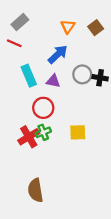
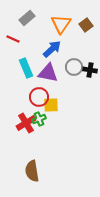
gray rectangle: (20, 22) -> (27, 18), moved
orange triangle: (68, 26) -> (61, 24), size x1.5
purple triangle: (53, 81) -> (48, 73), size x1.5
yellow square: (78, 132) -> (51, 105), moved

